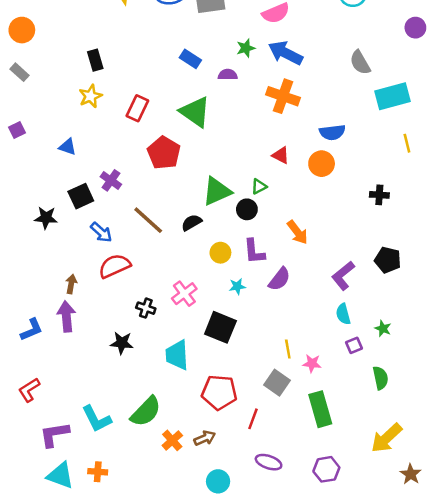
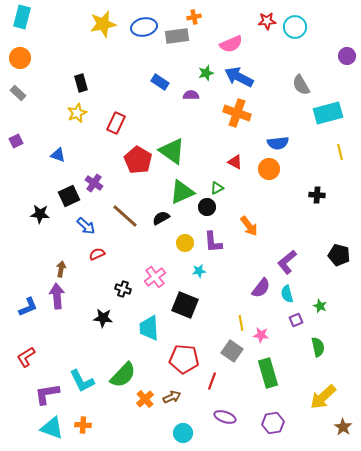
green triangle: (195, 112) -> (172, 151), moved
black pentagon: (388, 260) -> (339, 255), moved
red semicircle: (115, 266) -> (97, 254), size x0.6
purple semicircle: (279, 279) -> (261, 288), moved

